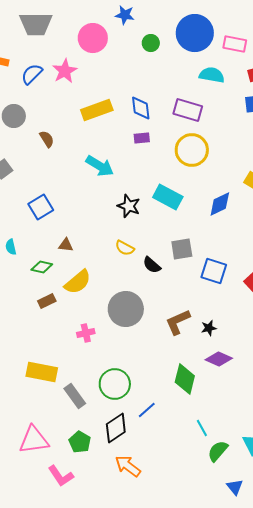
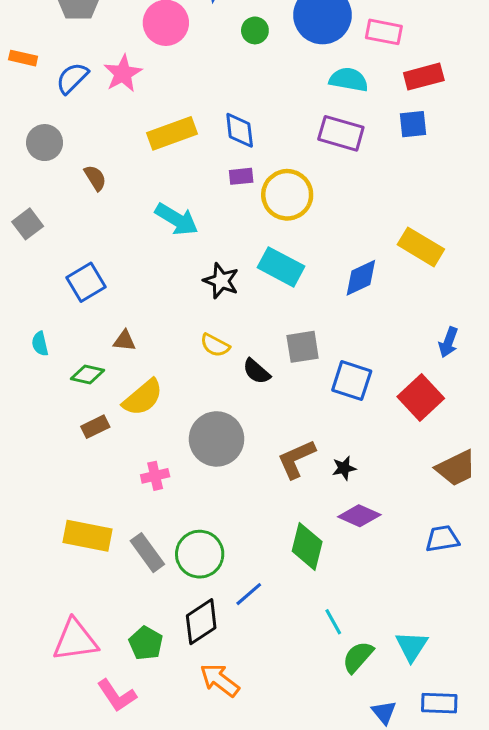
purple rectangle: (188, 110) -> (341, 133), moved
yellow circle: (192, 150) -> (287, 195), moved
gray rectangle: (75, 396) -> (147, 553), moved

